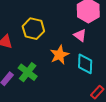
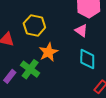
orange star: (59, 55) -> (48, 52), moved

